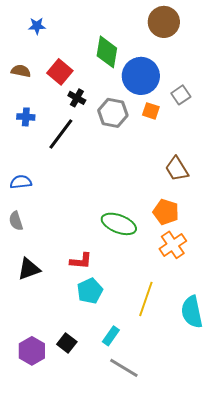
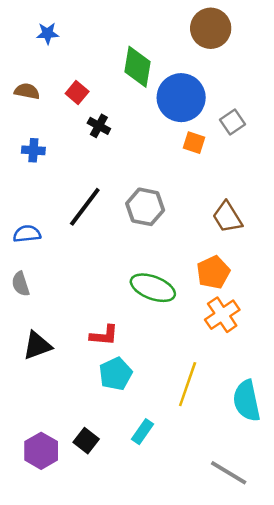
red square: (60, 72) -> (77, 92), size x0.7
gray hexagon: (113, 113) -> (145, 207), moved
black line: (61, 134) -> (85, 207), moved
orange pentagon: (166, 212) -> (213, 272), turned 30
gray line: (124, 368) -> (229, 473), moved

